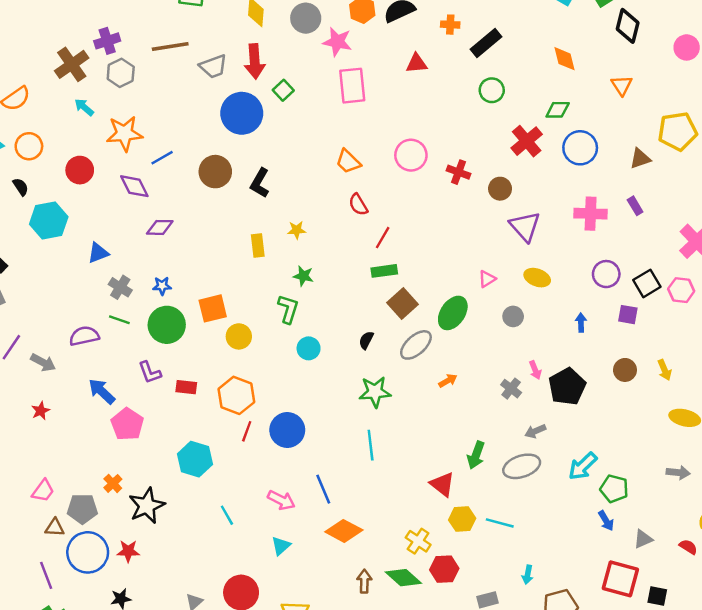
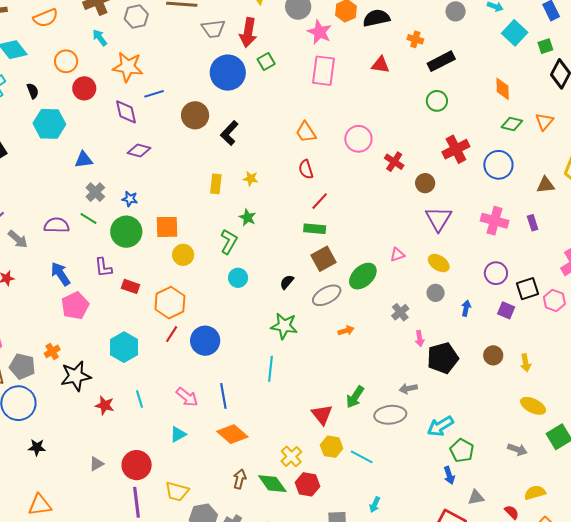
green diamond: (558, 110) -> (512, 124), moved
orange circle: (29, 146) -> (66, 61), moved
gray circle: (513, 316) -> (436, 293), moved
gray cross: (511, 389) -> (400, 312), moved
red star: (128, 551) -> (105, 405), moved

